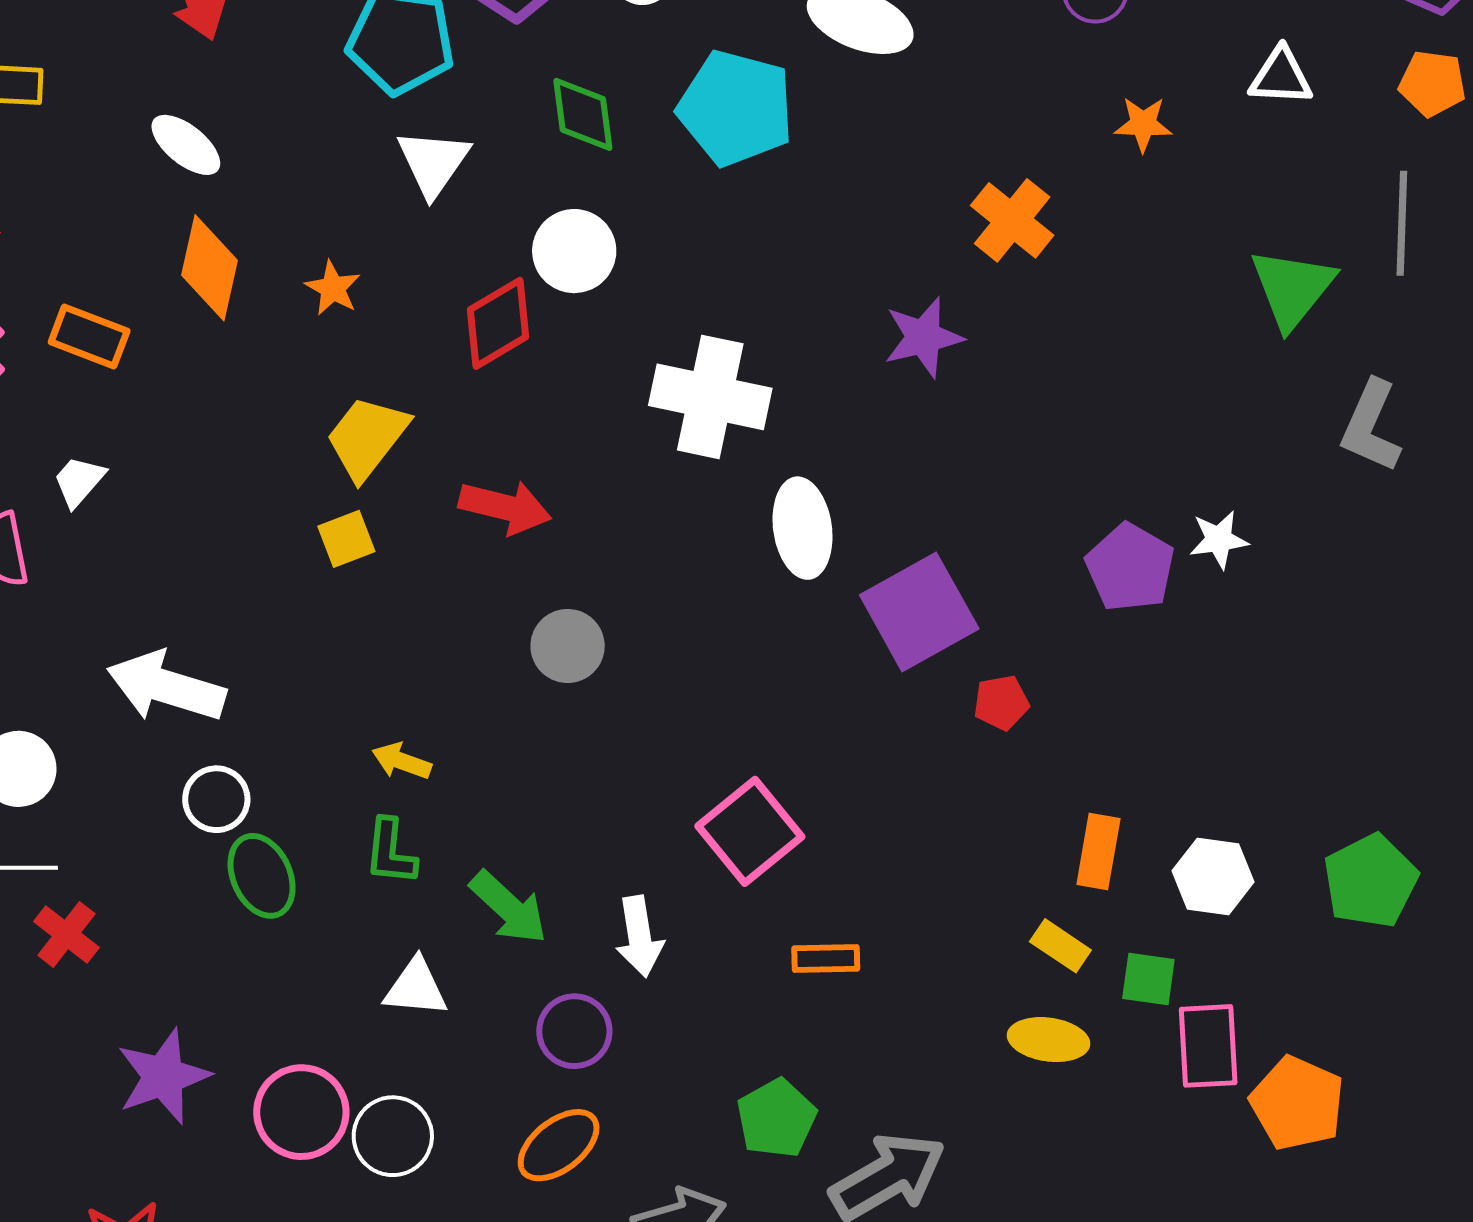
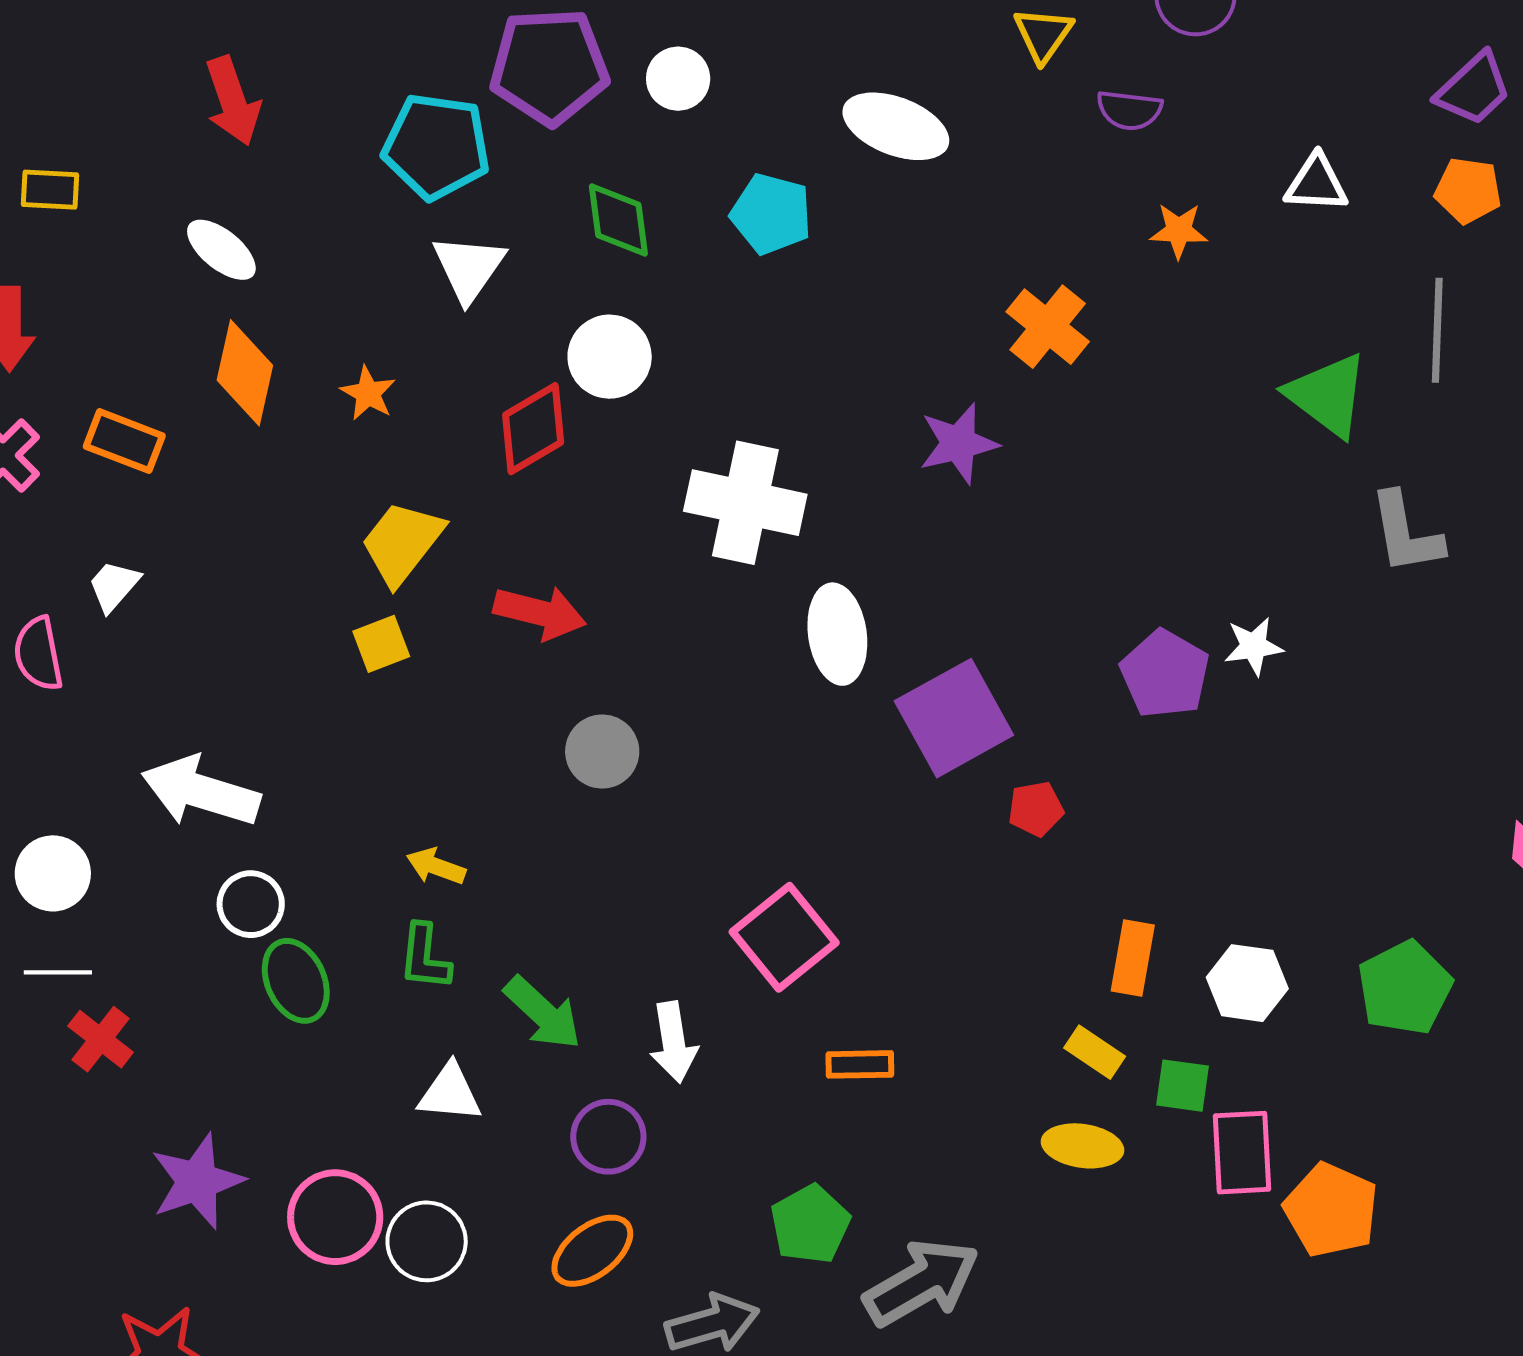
cyan pentagon: (736, 108) -> (771, 214), size x0.7
green triangle: (1292, 288) -> (1328, 395), turned -32
gray L-shape: (1371, 426) -> (1406, 533), turned -34

